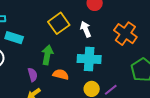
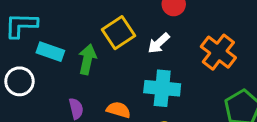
white arrow: (86, 29) -> (159, 43), turned -112
green arrow: (47, 55) -> (87, 59), moved

